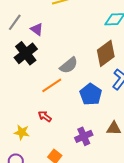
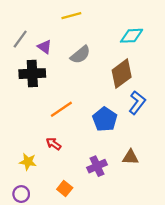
black cross: (26, 53) -> (32, 74), turned 35
gray semicircle: (69, 65) -> (80, 55), moved

